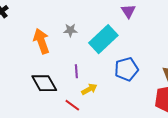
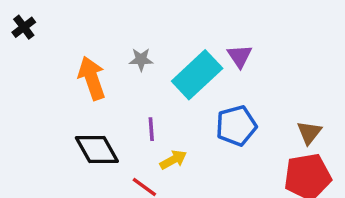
purple triangle: (128, 11) -> (240, 56), moved

